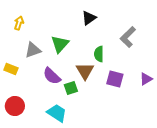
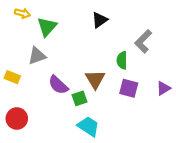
yellow arrow: (19, 23) -> (22, 13), moved, turned 88
green triangle: (60, 44) -> (47, 27), moved
green semicircle: (99, 54) -> (122, 60), moved
cyan trapezoid: (57, 113) -> (88, 126), moved

